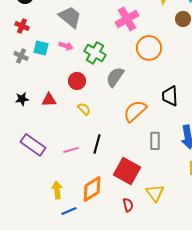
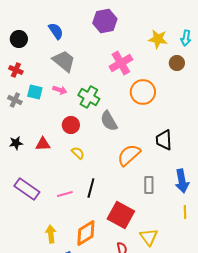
gray semicircle: (115, 77) -> (109, 121), turned -65

